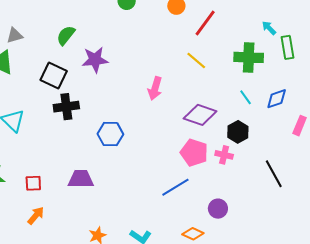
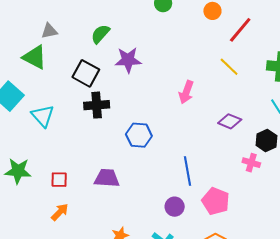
purple diamond: (200, 115) -> (230, 121), size x0.7
pink pentagon: (194, 153) -> (216, 201), moved
blue line: (175, 187) -> (188, 171), moved, turned -72
purple circle: (218, 209) -> (175, 207), moved

